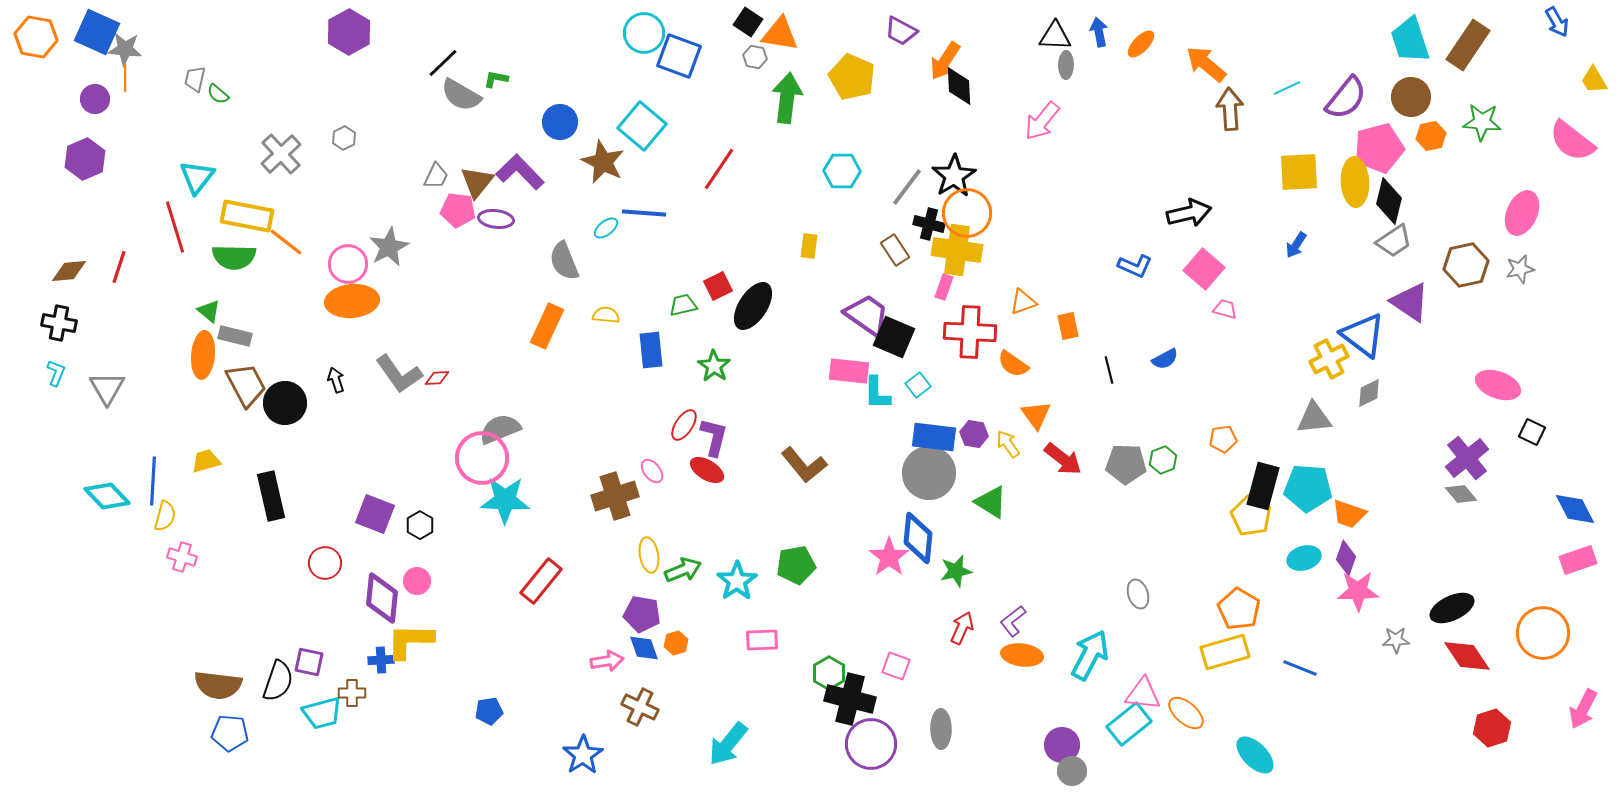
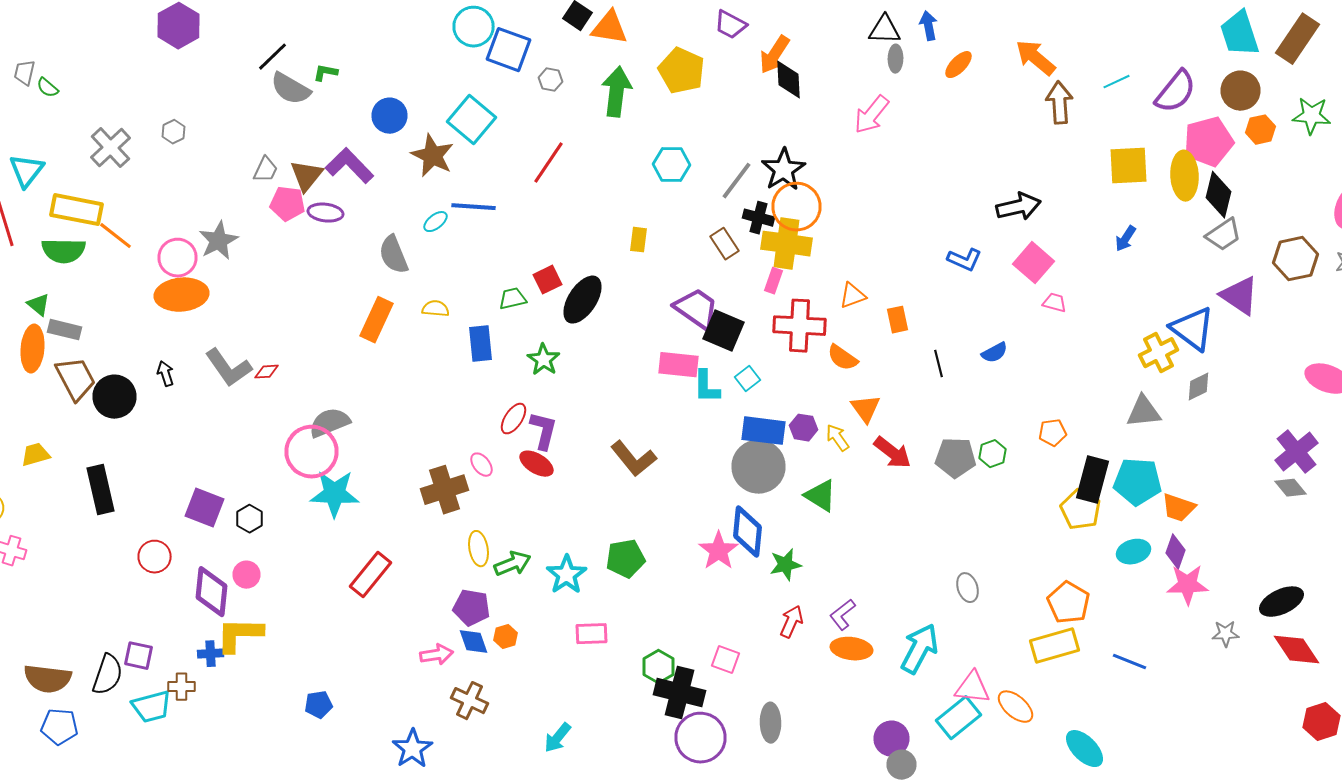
orange ellipse: (1141, 44) -> (958, 65), moved
gray hexagon: (755, 57) -> (550, 80), moved
cyan arrow: (728, 744) -> (558, 738), size x0.7

